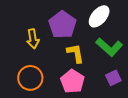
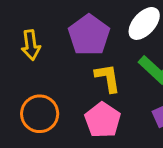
yellow arrow: (33, 39) -> (31, 45), moved

